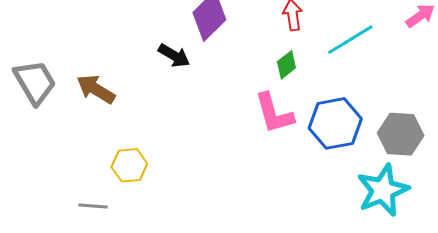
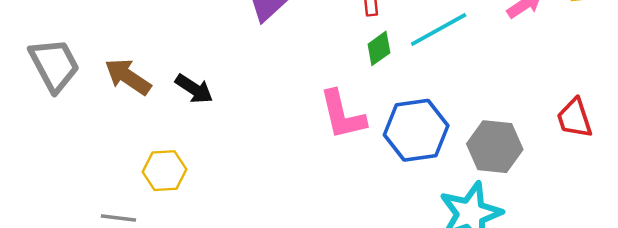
black arrow: (174, 56) -> (194, 89), moved
green diamond: (286, 65) -> (379, 48), moved

